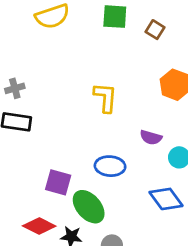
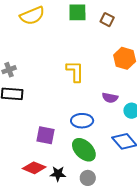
green ellipse: (89, 207) -> (84, 150), moved

